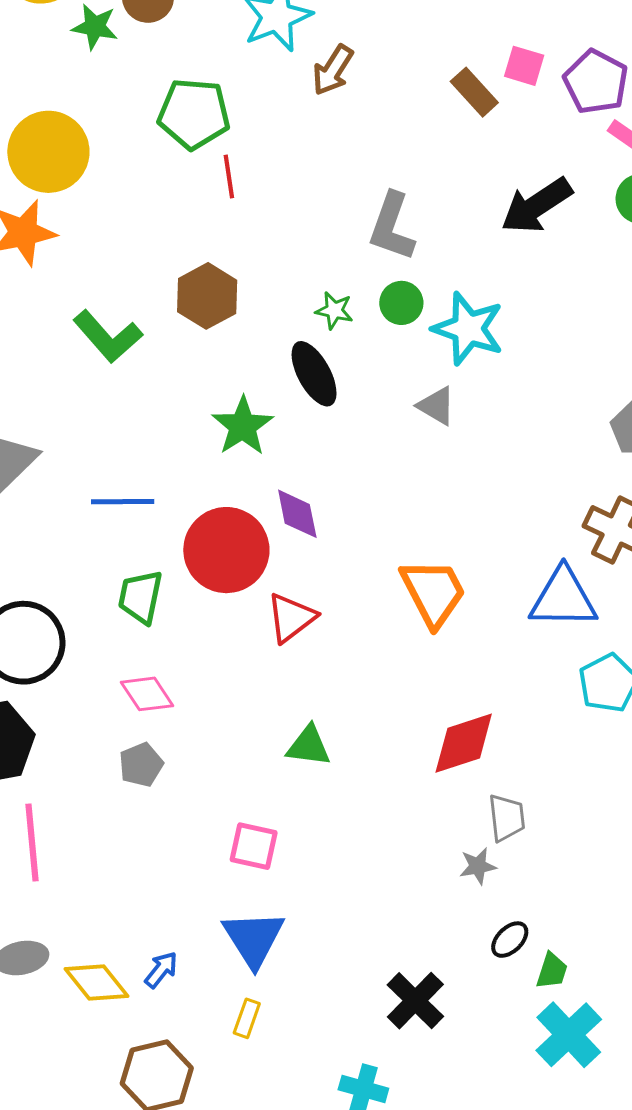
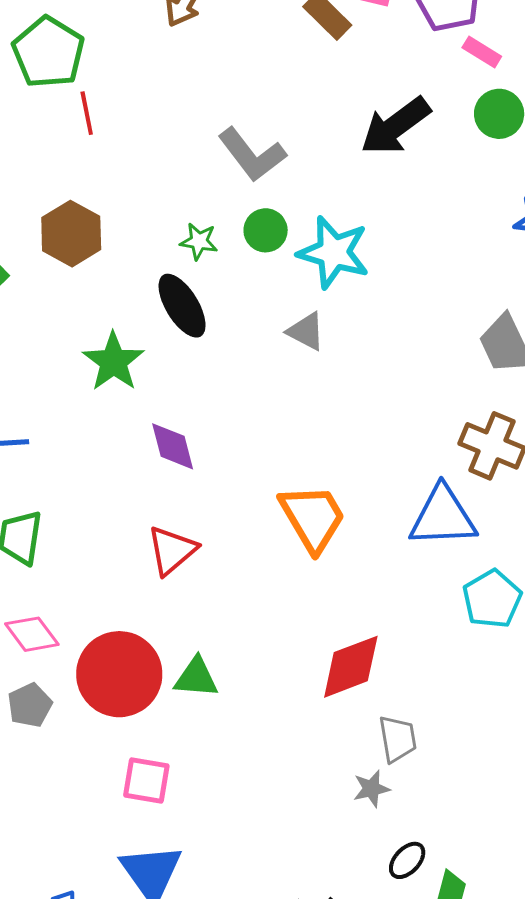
green pentagon: (194, 114) -> (48, 52), turned 30
gray L-shape: (392, 227) -> (252, 155), turned -54
red circle: (226, 550) -> (119, 674), moved

